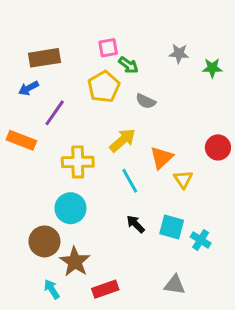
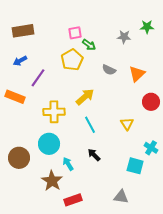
brown rectangle: (44, 58) -> (23, 31), moved
green star: (212, 68) -> (147, 27), moved
gray semicircle: (146, 101) -> (109, 70), moved
orange triangle: (162, 158) -> (137, 74), moved
cyan square: (172, 227) -> (135, 166), moved
cyan cross: (201, 240) -> (151, 148), moved
brown circle: (44, 241) -> (19, 158), moved
cyan arrow: (52, 289) -> (68, 164), moved

